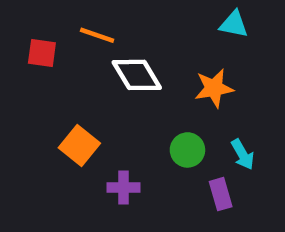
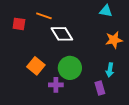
orange star: (214, 88) -> (114, 40), moved
green circle: (187, 150) -> (70, 68), moved, size x1.5
cyan arrow: (243, 154) -> (110, 70), turned 40

